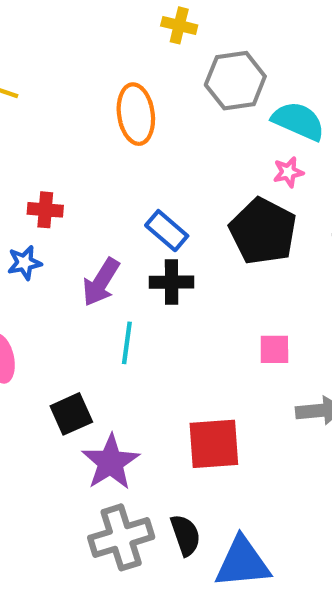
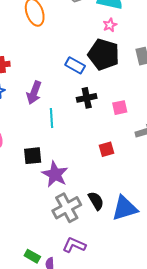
blue rectangle: (167, 231) -> (75, 65), moved
black cross: (172, 282) -> (87, 98), moved
black square: (71, 414) -> (33, 156), turned 30
red square: (214, 444) -> (107, 149), moved, size x0.6

